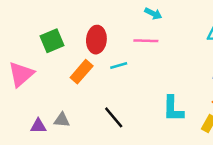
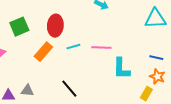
pink line: (146, 41) -> (101, 48), moved
cyan L-shape: (173, 109) -> (121, 69), moved

